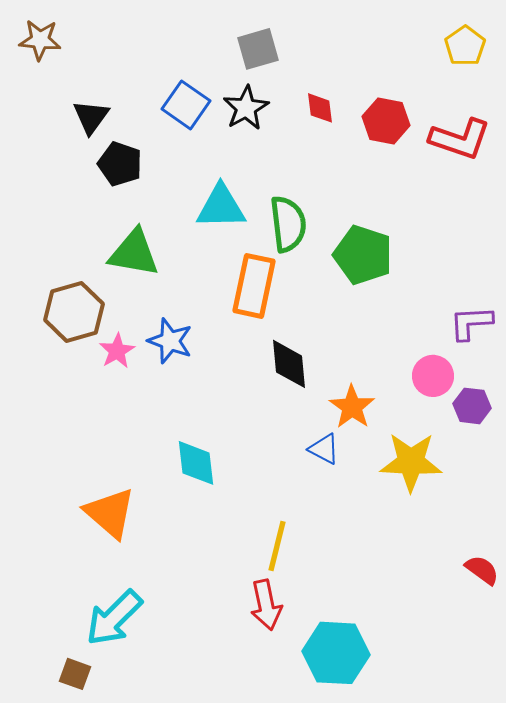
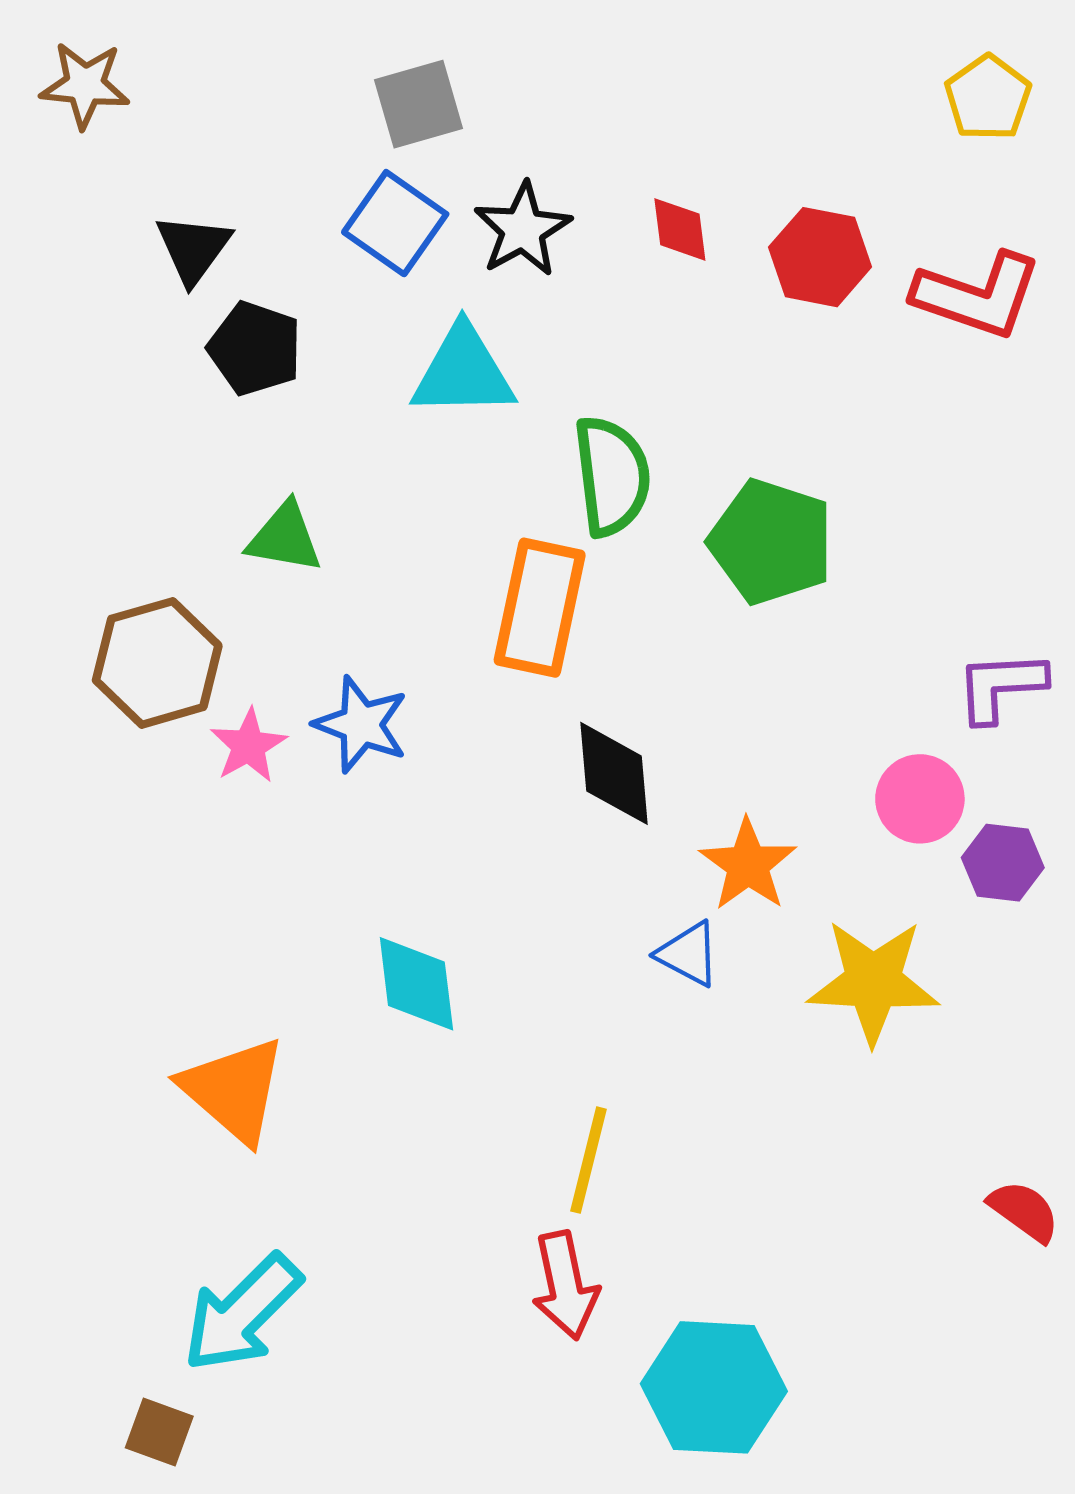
gray square: (258, 49) -> (419, 104), moved
cyan triangle: (221, 207) -> (463, 372), moved
green triangle: (134, 253) -> (285, 538), size x0.7

